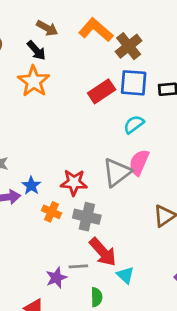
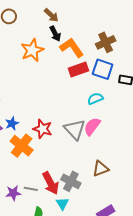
orange L-shape: (96, 30) -> (72, 48), moved
black arrow: (36, 50) -> (55, 34), moved
gray triangle: (117, 172) -> (75, 129), turned -50
orange cross: (52, 212) -> (22, 146), size x1.6
gray cross: (87, 217) -> (71, 181), moved

